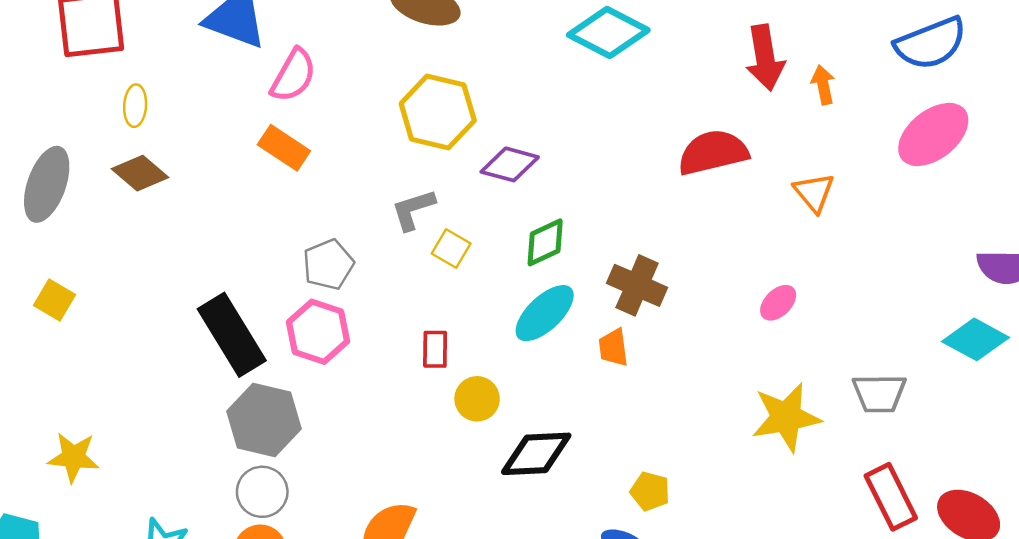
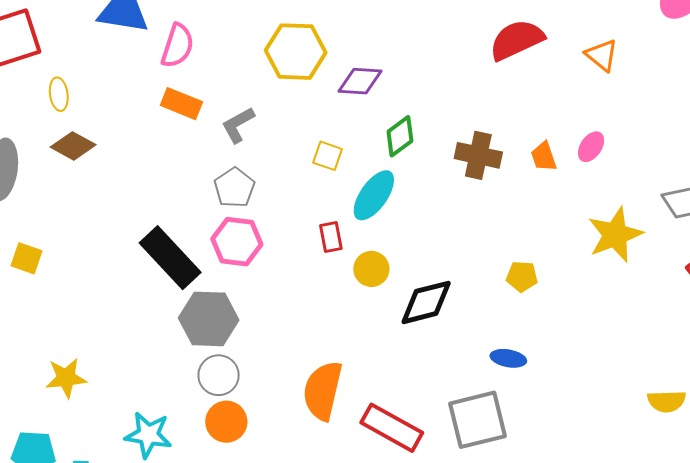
gray L-shape: (413, 209) -> (238, 125), moved
cyan ellipse: (545, 313) -> (374, 195), moved
orange trapezoid: (613, 348) -> (544, 157), moved
yellow pentagon: (650, 491) -> (522, 276), moved

